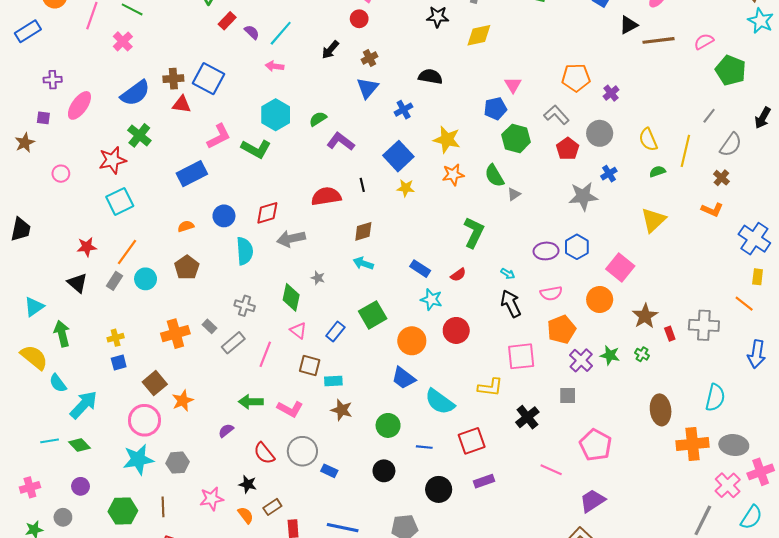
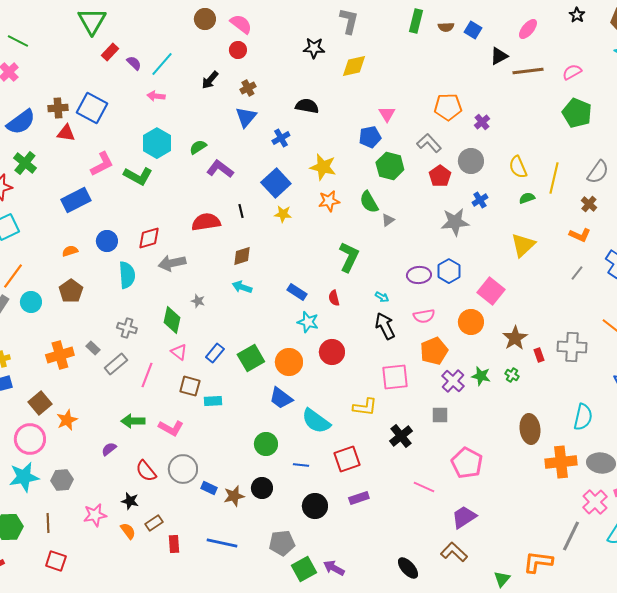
green pentagon: (731, 70) -> (577, 113), moved
gray line: (709, 116) -> (577, 273), moved
red semicircle: (458, 275) -> (334, 298), turned 112
green square: (373, 315) -> (251, 358), moved
brown star: (342, 410) -> (234, 496), moved, turned -30

